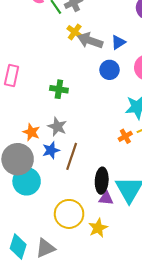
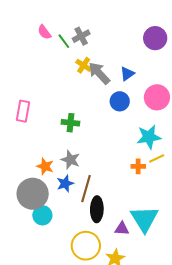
gray arrow: (90, 41) -> (99, 73), turned 30
orange cross: (125, 136) -> (138, 166), turned 32
cyan circle: (27, 181) -> (42, 215), size x0.7
black ellipse: (102, 181) -> (97, 209), moved

